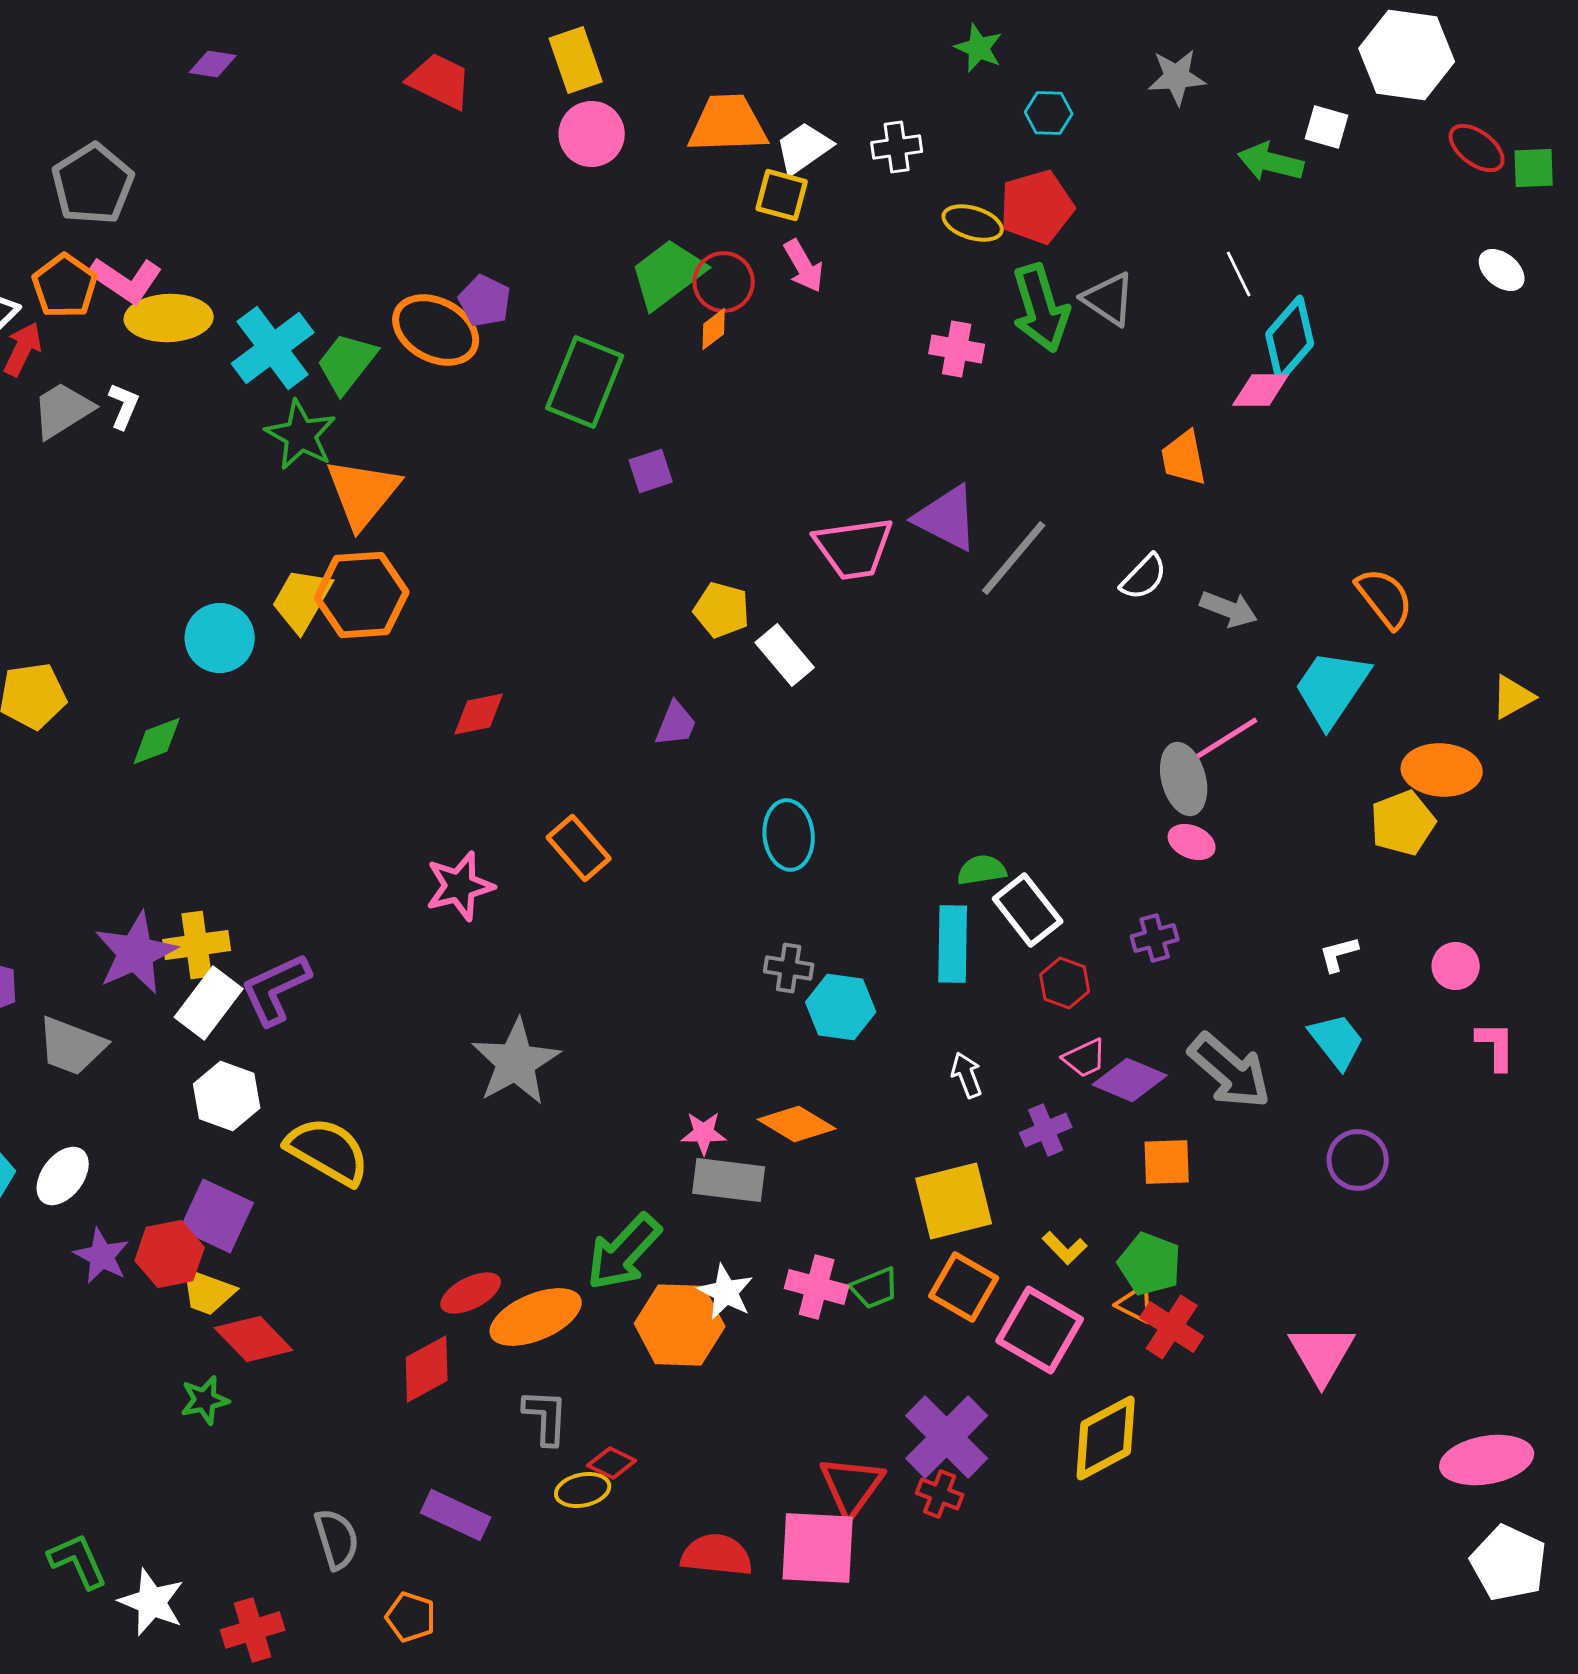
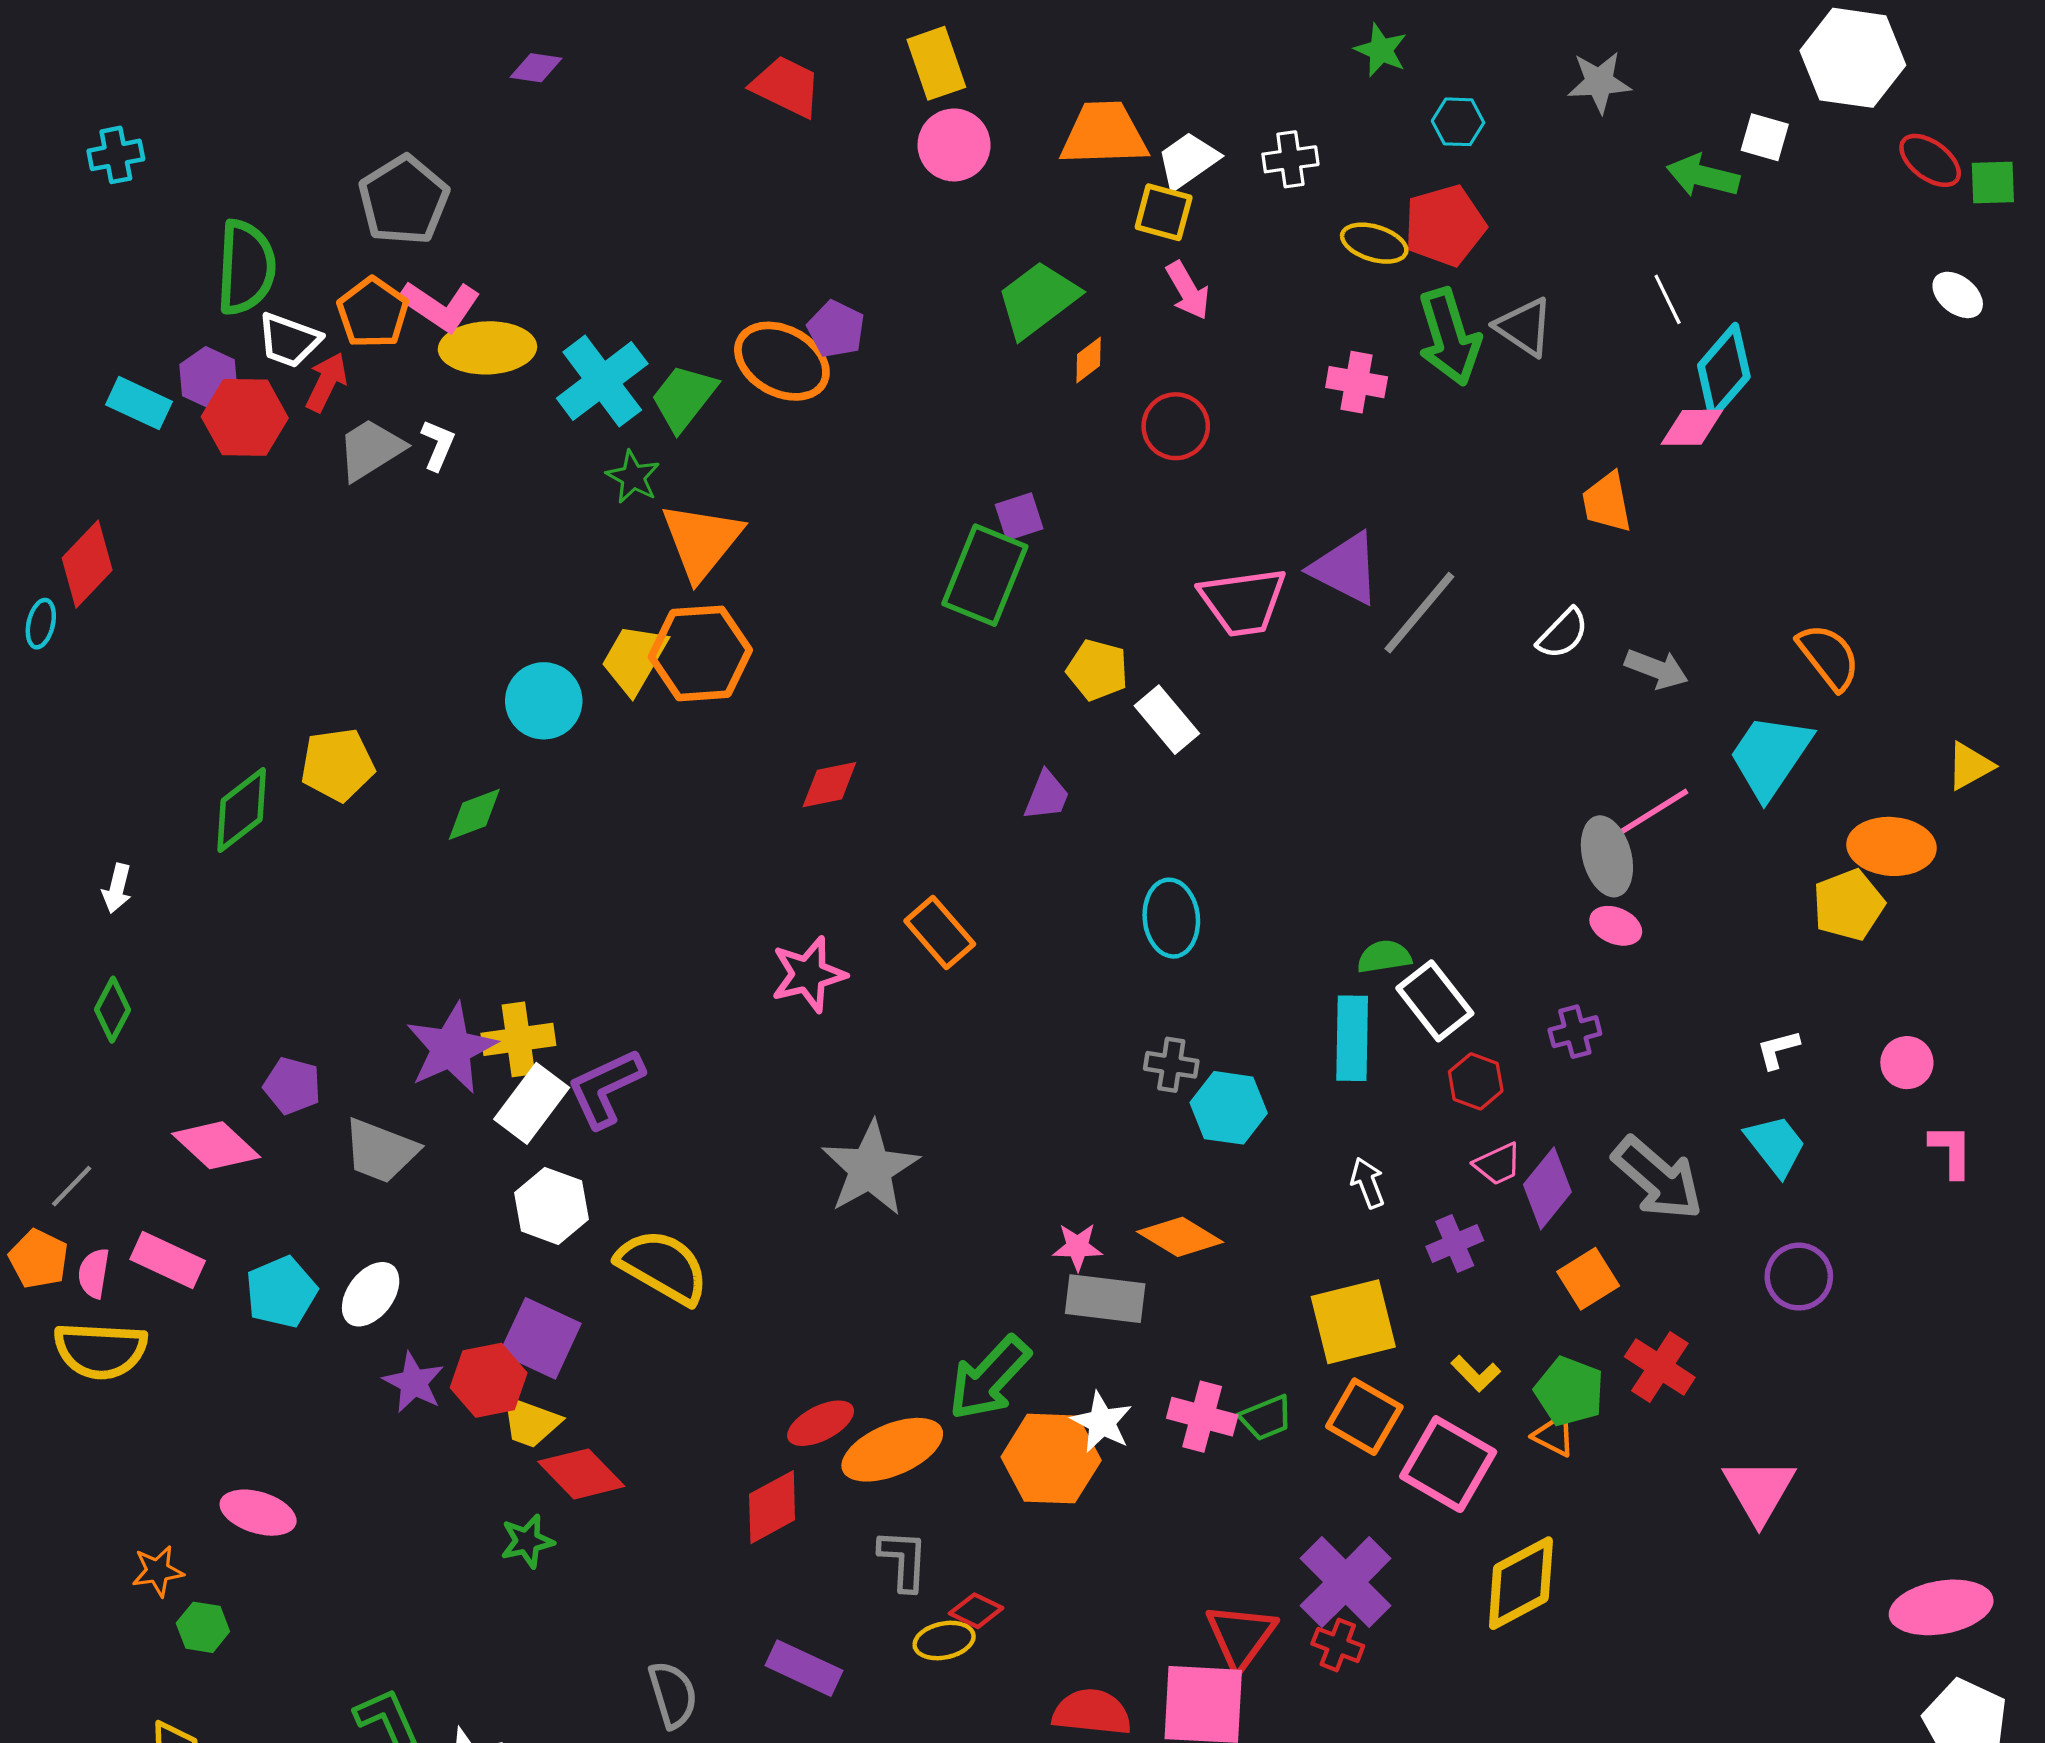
red circle: (724, 282) -> (1176, 426), moved
green rectangle: (585, 382) -> (985, 575), moved
green star: (301, 435) -> (633, 477), size x0.7
purple diamond: (1130, 1080) -> (1547, 1188), turned -74
orange square: (1167, 1162) -> (1588, 1279), turned -30
red cross: (1172, 1327) -> (1660, 1367), moved

